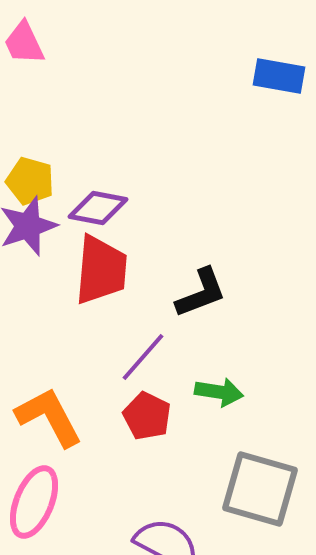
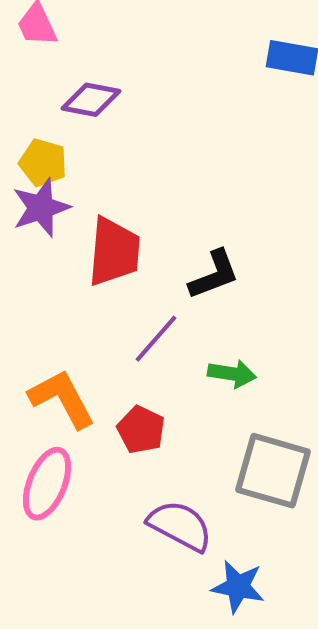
purple diamond: (98, 208) -> (91, 100), moved
red pentagon: (147, 416) -> (141, 430), moved

